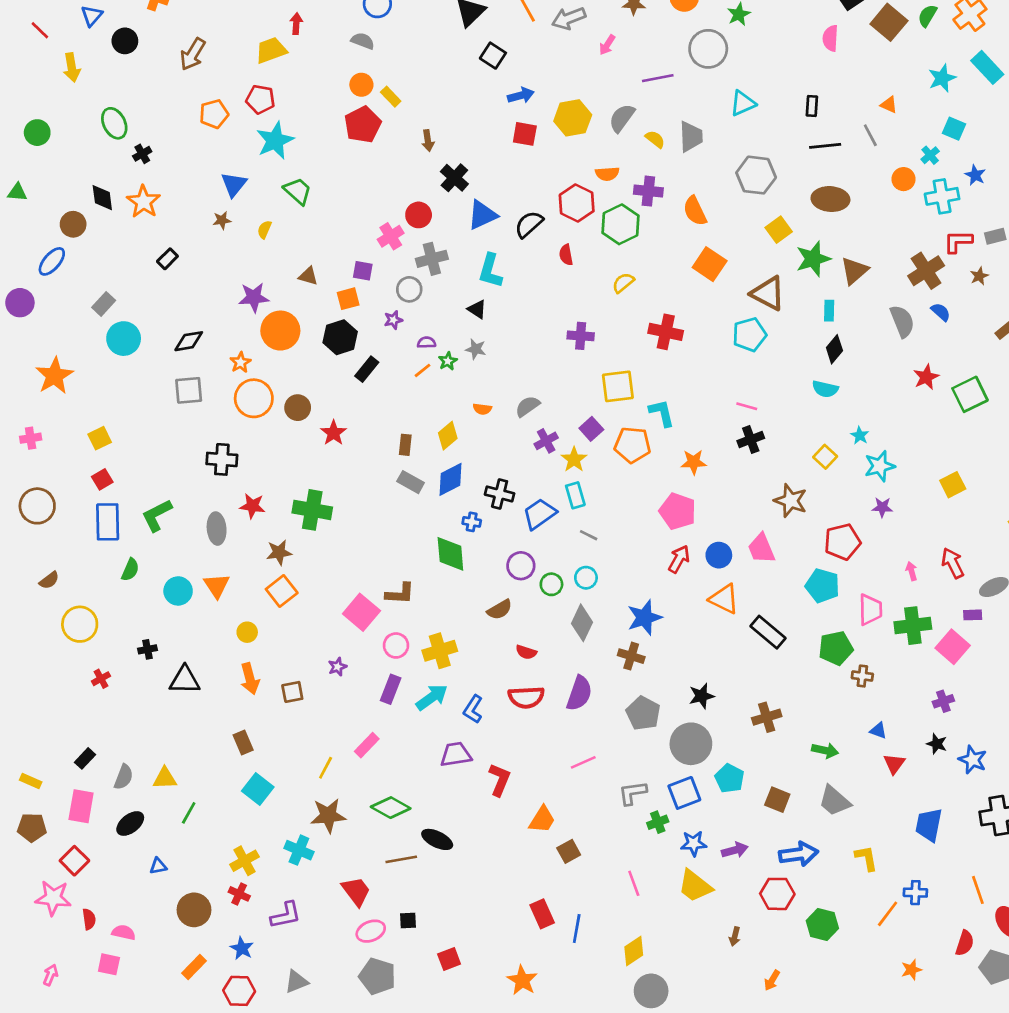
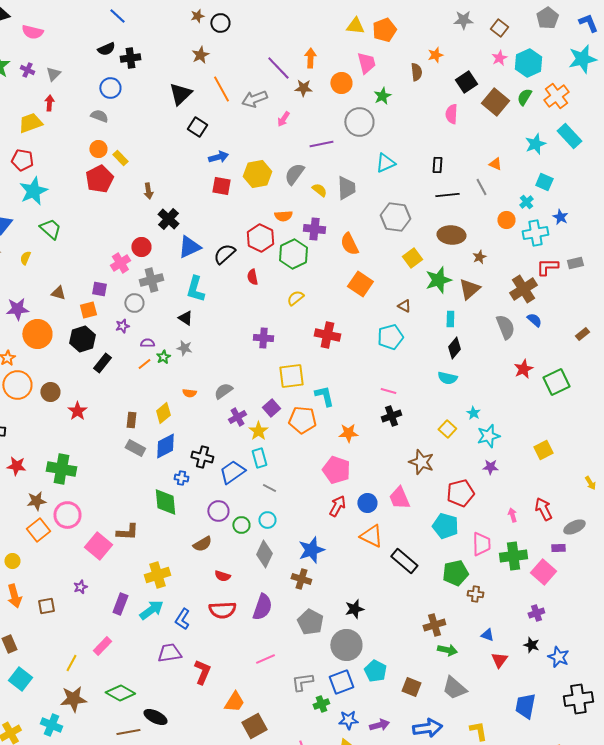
brown star: (979, 276) -> (479, 257), moved
brown triangle: (768, 293) -> (404, 306), size x0.5
pink circle: (396, 645) -> (67, 515), moved, size x1.4
brown cross: (767, 717) -> (434, 625), moved
brown square: (569, 851) -> (254, 726), size x1.4

